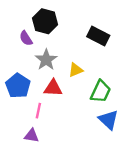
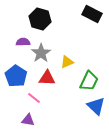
black rectangle: (98, 36) -> (92, 14), moved
purple semicircle: (26, 38) -> (23, 42), moved, turned 120
pink line: (38, 111) -> (34, 98), turned -64

